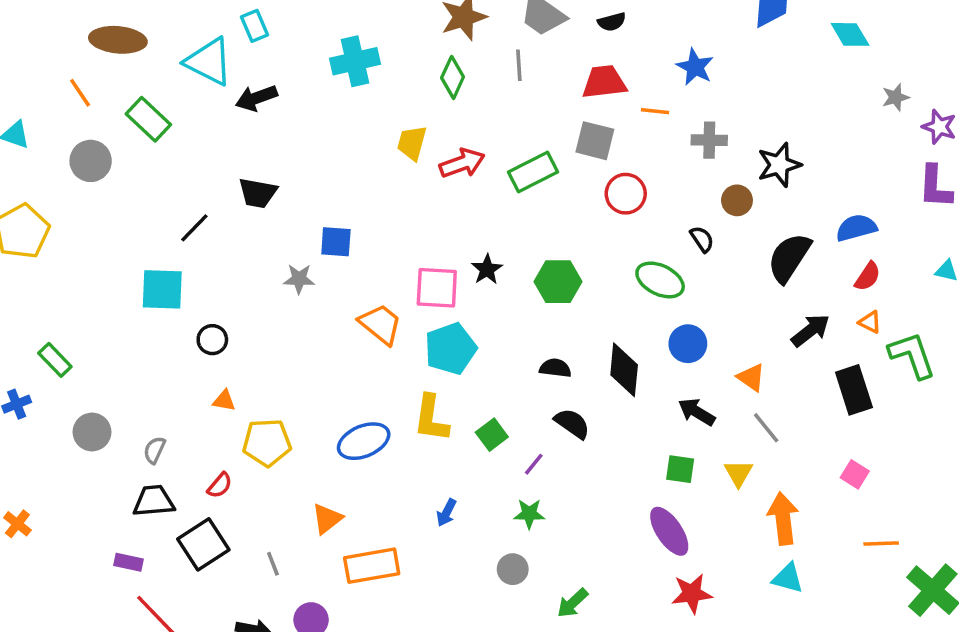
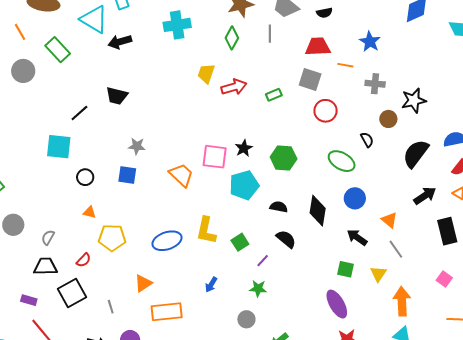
green rectangle: (533, 172) -> (274, 95), size x0.6
blue square: (336, 242) -> (127, 175), moved
cyan pentagon: (450, 349) -> (244, 185), moved

